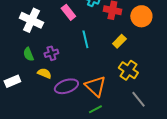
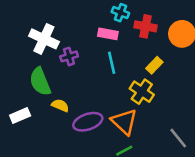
pink rectangle: (68, 12) -> (108, 34), moved, turned -42
purple cross: (51, 53) -> (69, 56), moved
green semicircle: (28, 54) -> (40, 82), size x1.6
yellow cross: (128, 70) -> (142, 92), moved

